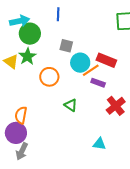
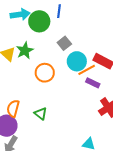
green circle: (30, 34) -> (39, 21), moved
gray square: (66, 46) -> (64, 43), turned 32
green triangle: (71, 105) -> (41, 114), moved

